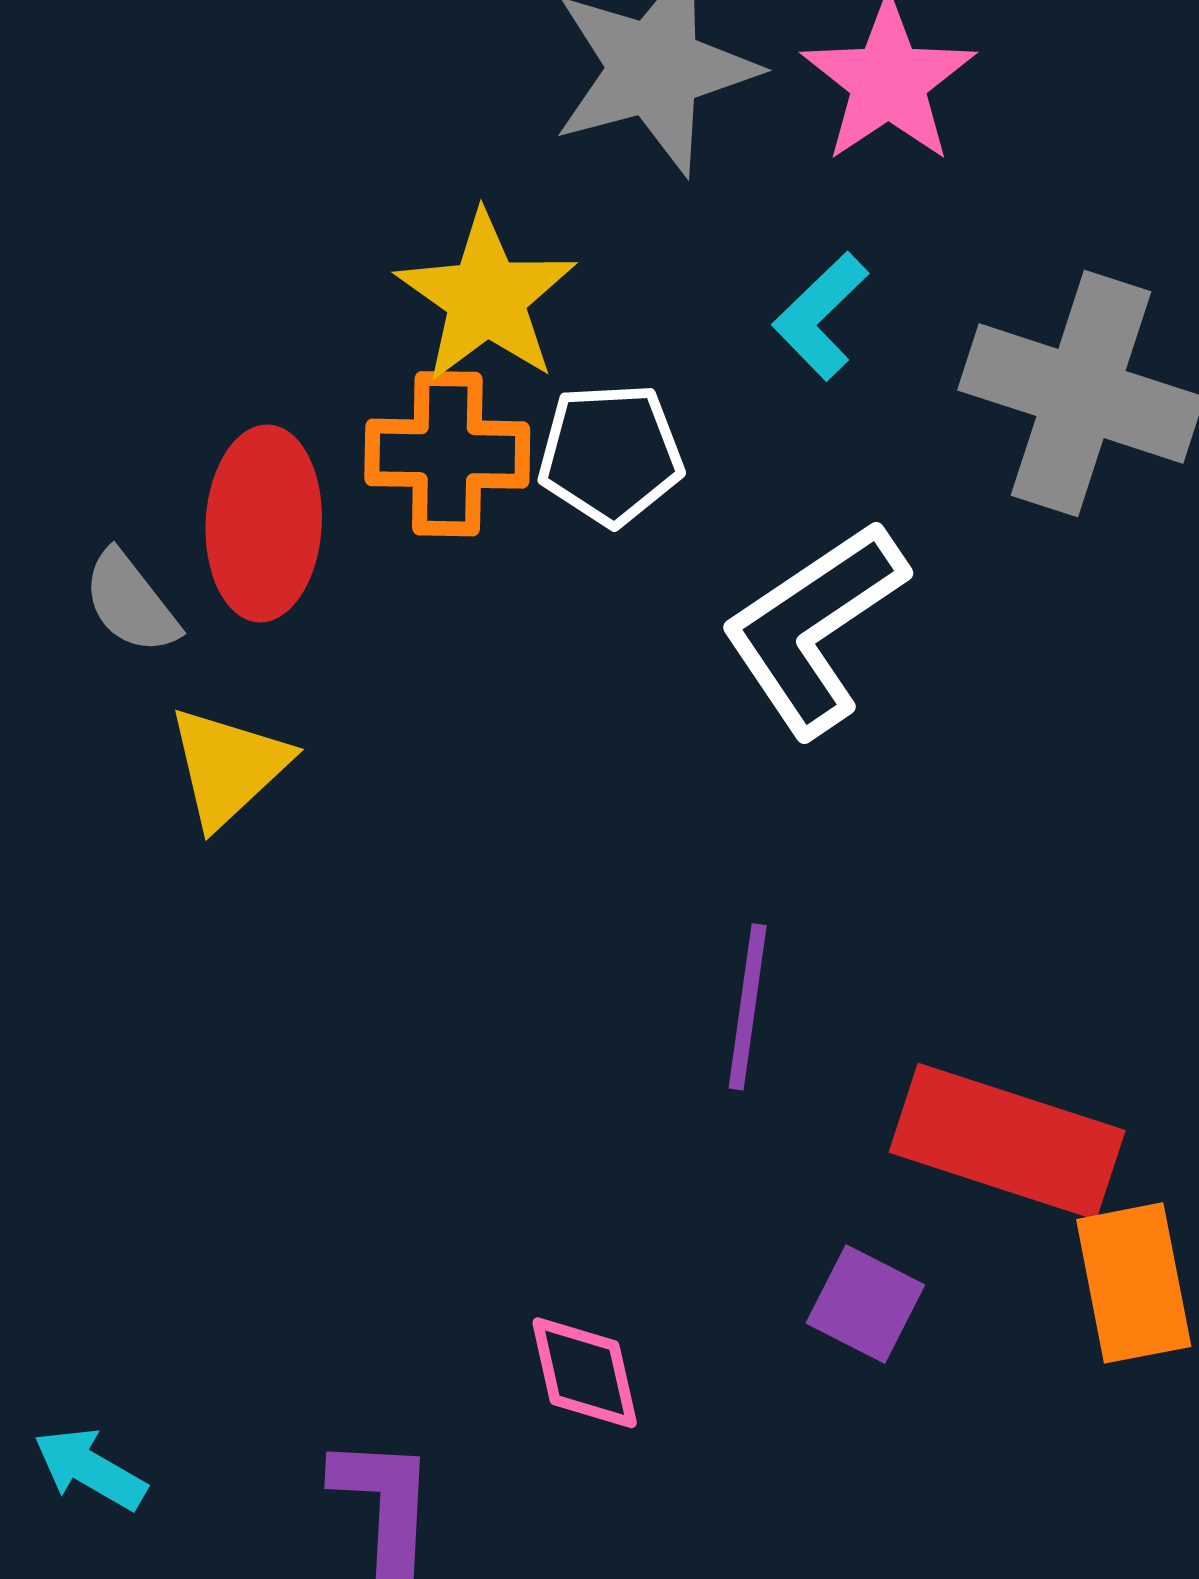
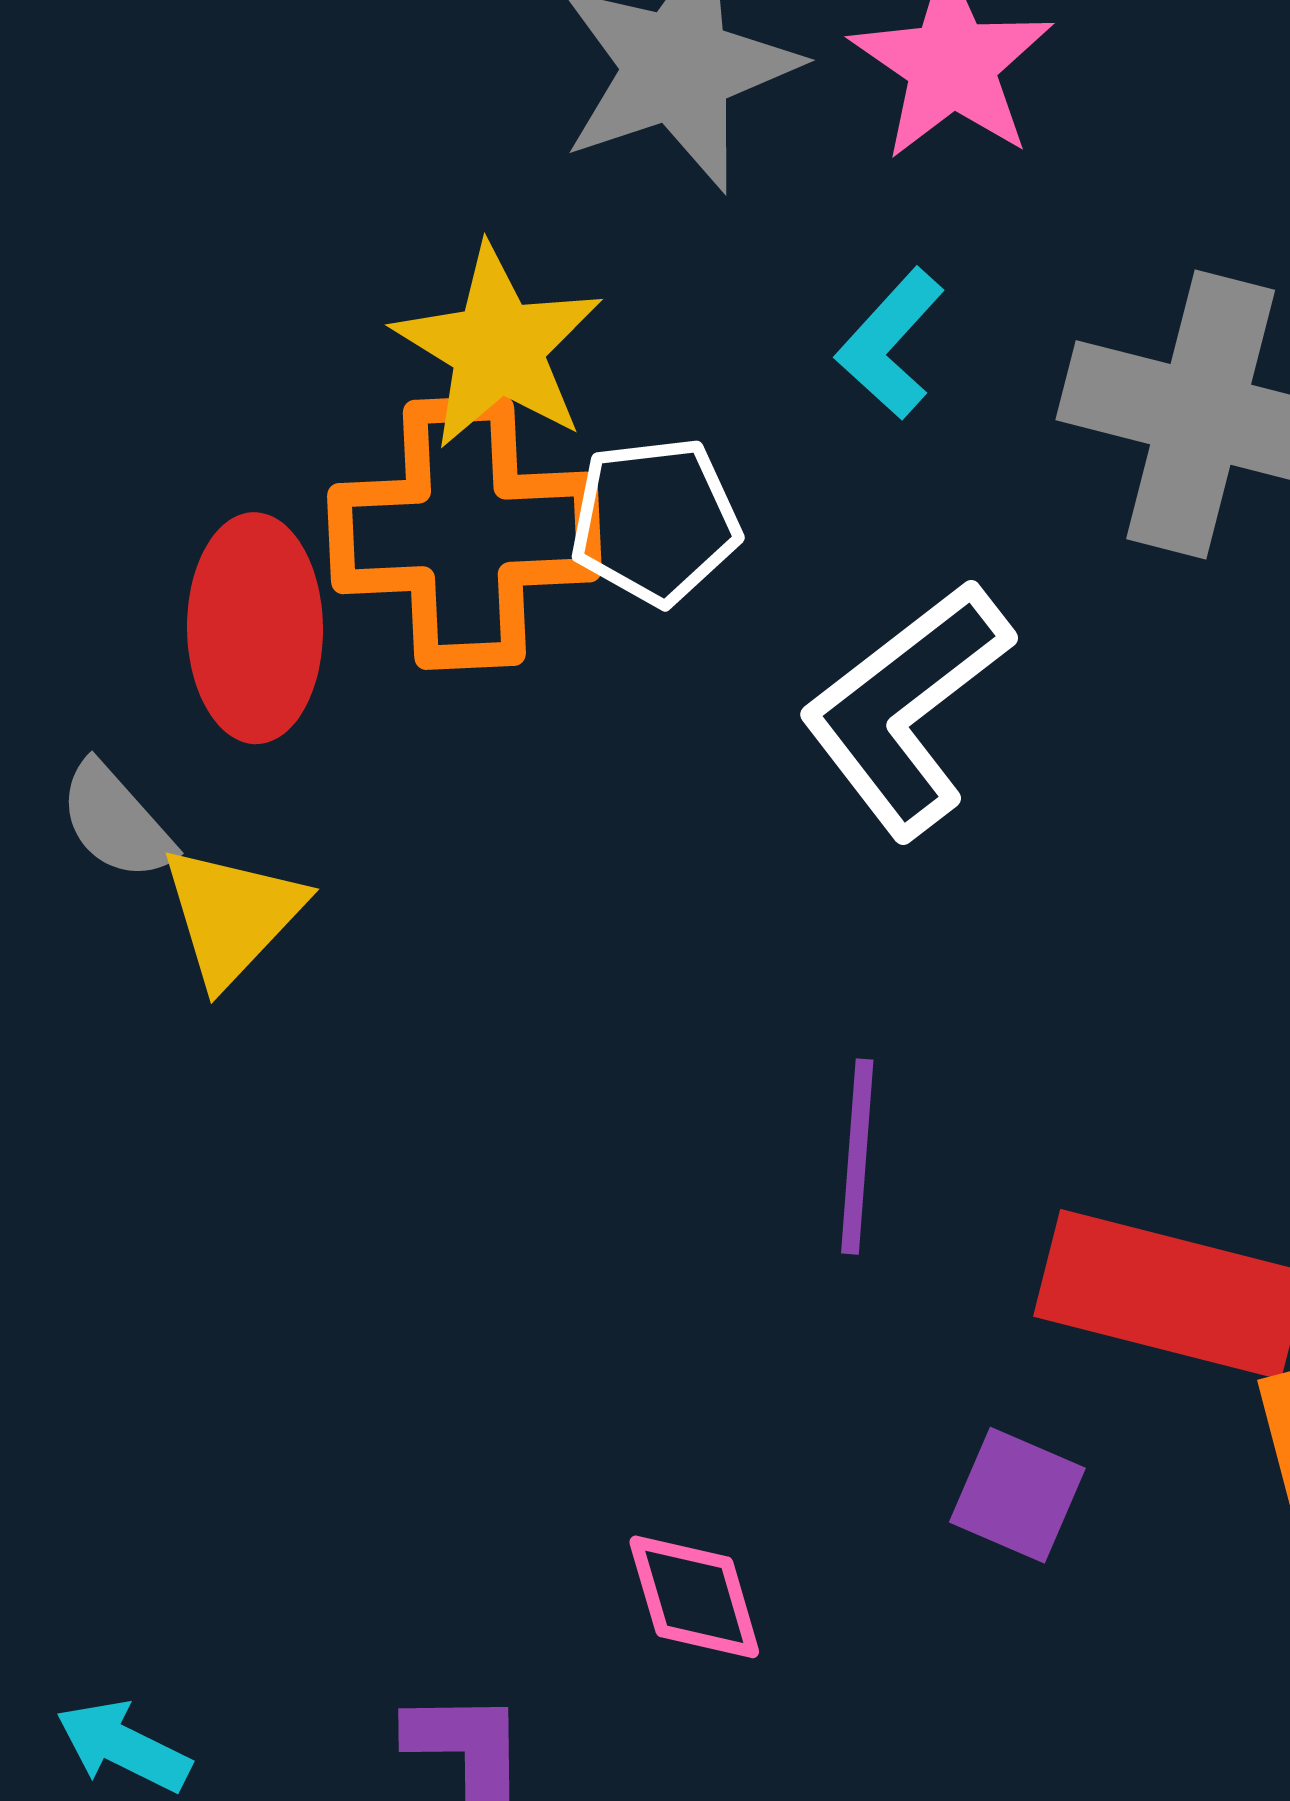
orange cross: (447, 454) -> (464, 533), size x1.4
gray semicircle: (131, 603) -> (116, 821), moved

